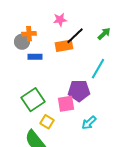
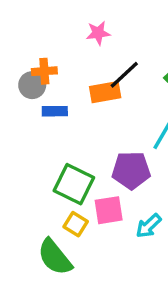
pink star: (60, 20) -> (98, 33), moved
green square: (33, 100) -> (74, 184), moved, turned -30
pink square: (66, 104) -> (109, 210), moved

